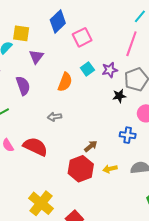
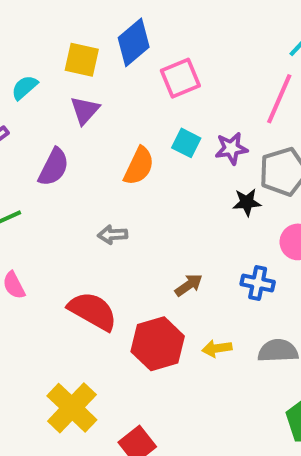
yellow square: (21, 33) -> (82, 60), moved
cyan square: (87, 69) -> (186, 143), turned -32
purple semicircle: (23, 86) -> (54, 167), turned 42
brown arrow: (91, 146) -> (189, 285), moved
red semicircle: (35, 147) -> (93, 311), moved

